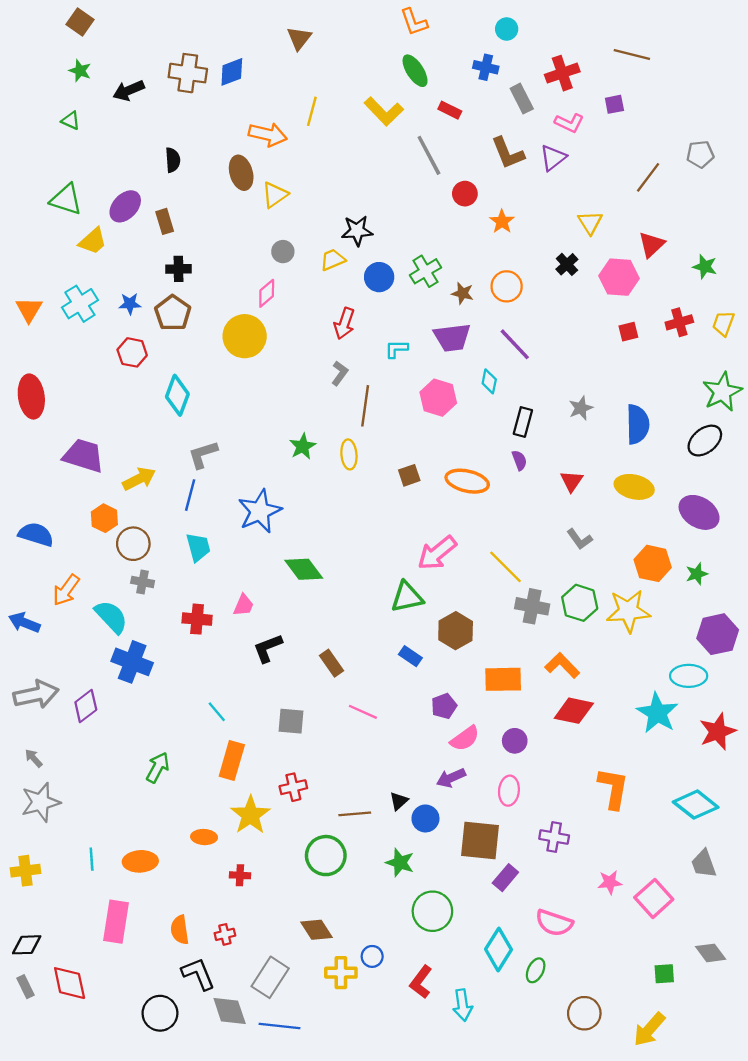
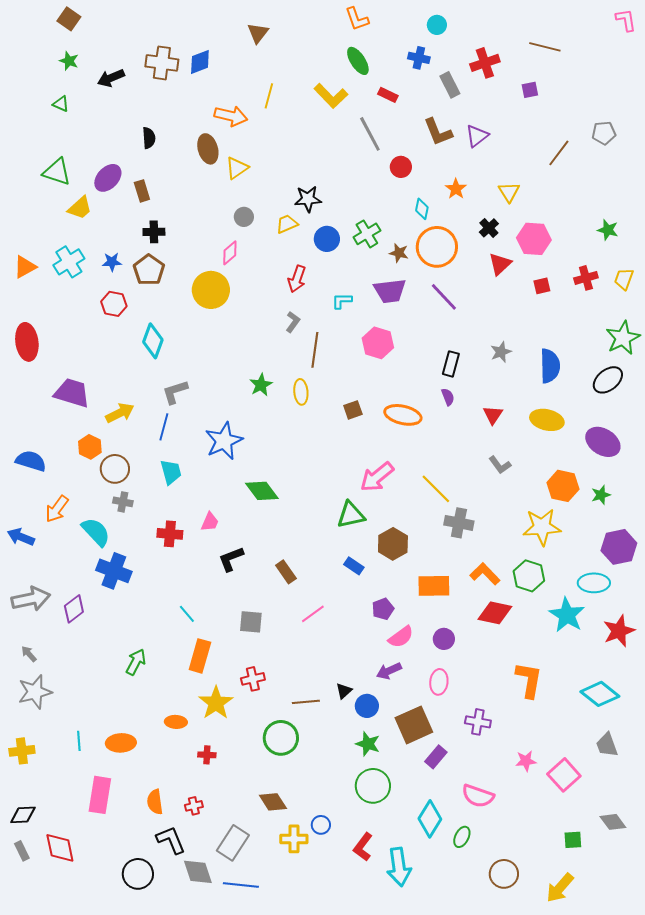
pink L-shape: (569, 123) -> (626, 20), moved, turned -125
orange star: (502, 221) -> (456, 189), moved
red triangle: (652, 245) -> (500, 264), moved
orange circle: (507, 286) -> (437, 247), size x1.5
orange triangle: (29, 310) -> (25, 267), turned 30
cyan diamond: (489, 381) -> (422, 209), moved
green hexagon: (580, 603) -> (529, 576), moved
pink line: (363, 712) -> (313, 614), turned -60
brown square: (480, 840) -> (414, 725), turned -30
green star: (400, 863) -> (368, 744), moved
cyan arrow: (463, 1005) -> (399, 867), size x1.4

